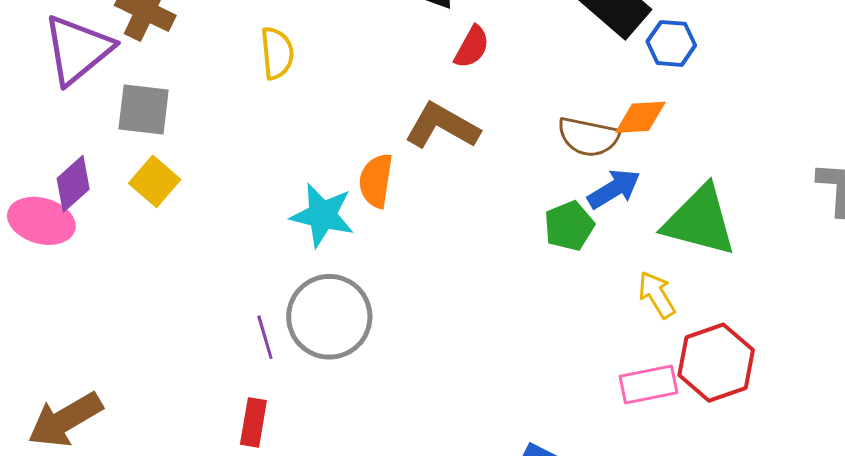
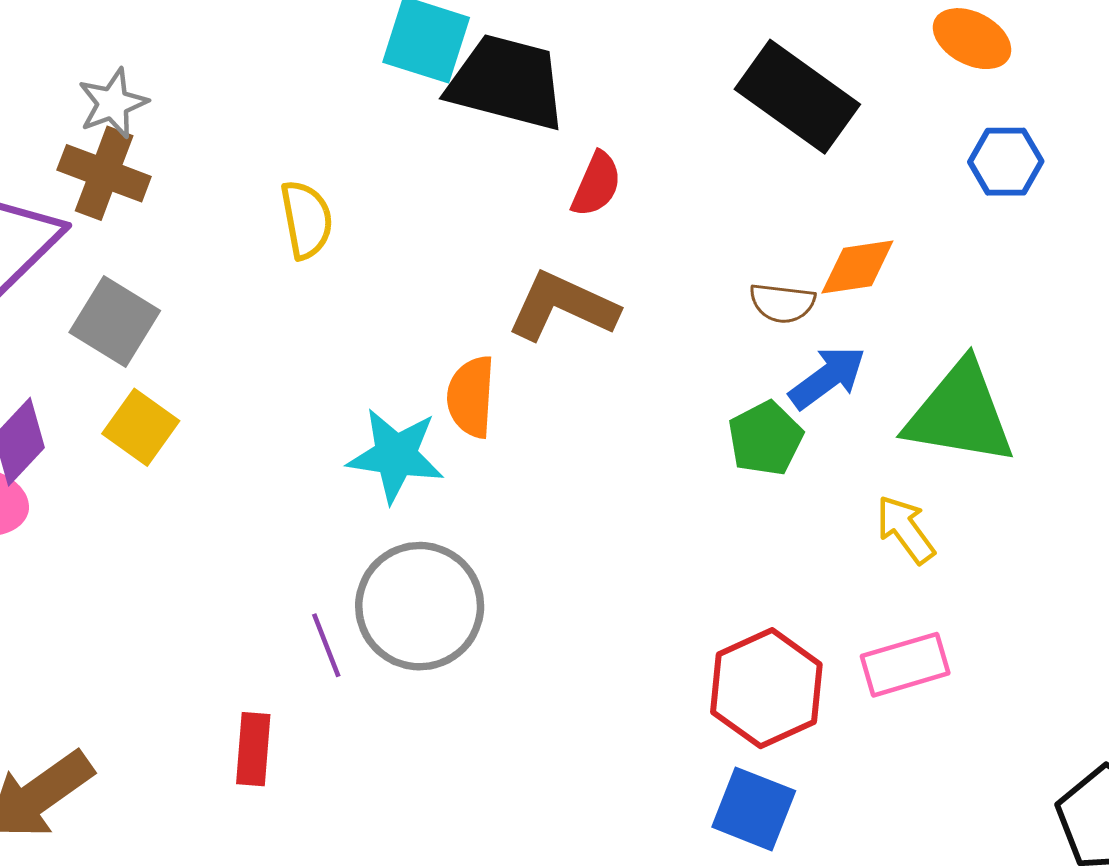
blue hexagon: (671, 43) -> (1006, 162), moved
gray square: (144, 109) -> (115, 321), turned 30
brown semicircle: (588, 137) -> (782, 303), size x0.7
red hexagon: (716, 363) -> (766, 688), moved
red rectangle: (253, 422) -> (253, 749), moved

